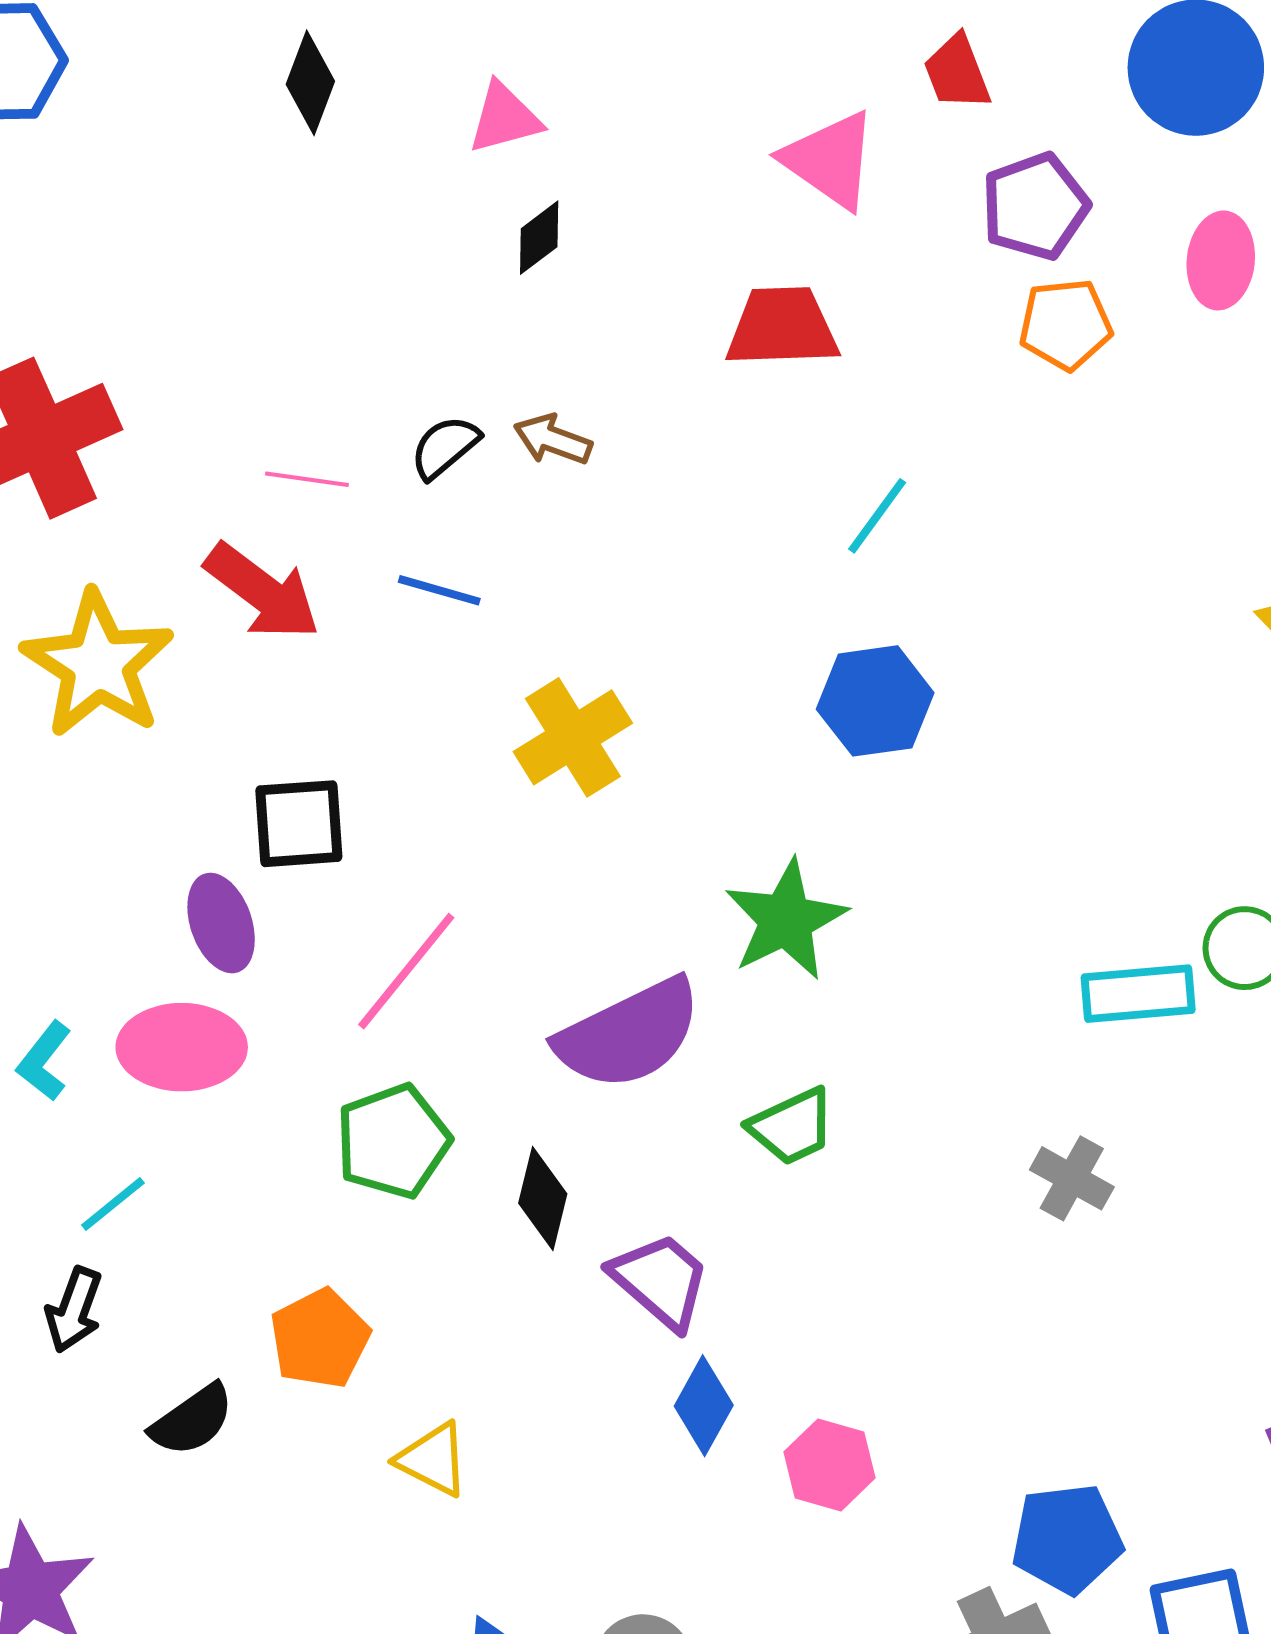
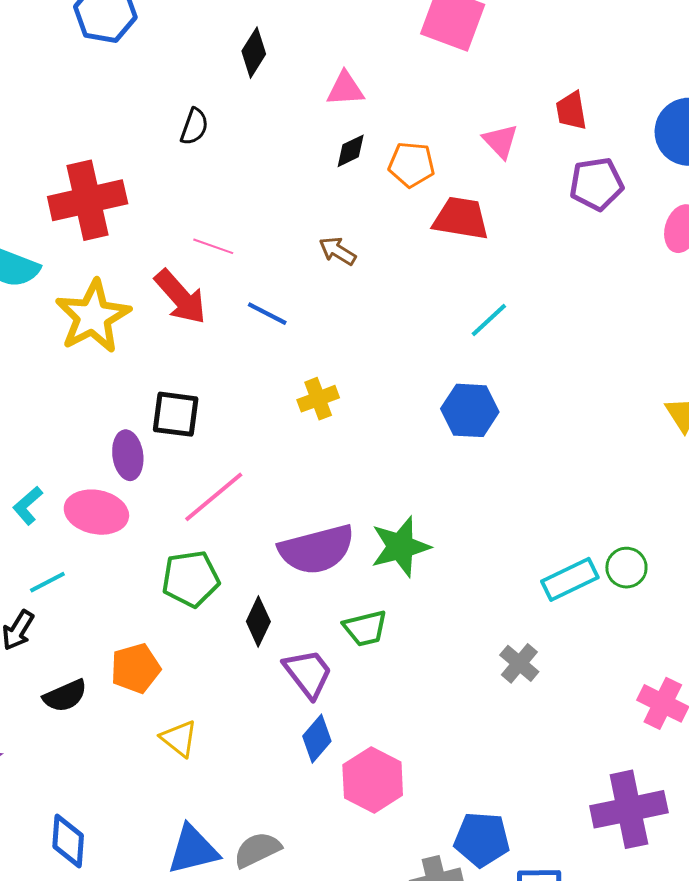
pink triangle: (830, 160) -> (501, 141), size x0.7
orange pentagon: (1065, 324) -> (411, 165), moved
black semicircle: (445, 447) -> (194, 126), moved, turned 138
yellow cross: (573, 737) -> (318, 399), size x0.7
green star: (786, 920) -> (400, 547), moved
cyan rectangle: (1138, 994) -> (570, 579), turned -32
green trapezoid: (792, 1126) -> (365, 628), moved
pink hexagon: (829, 1465) -> (373, 780), size x1.4

